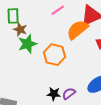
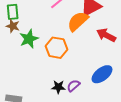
brown star: (20, 29) -> (13, 26), moved

